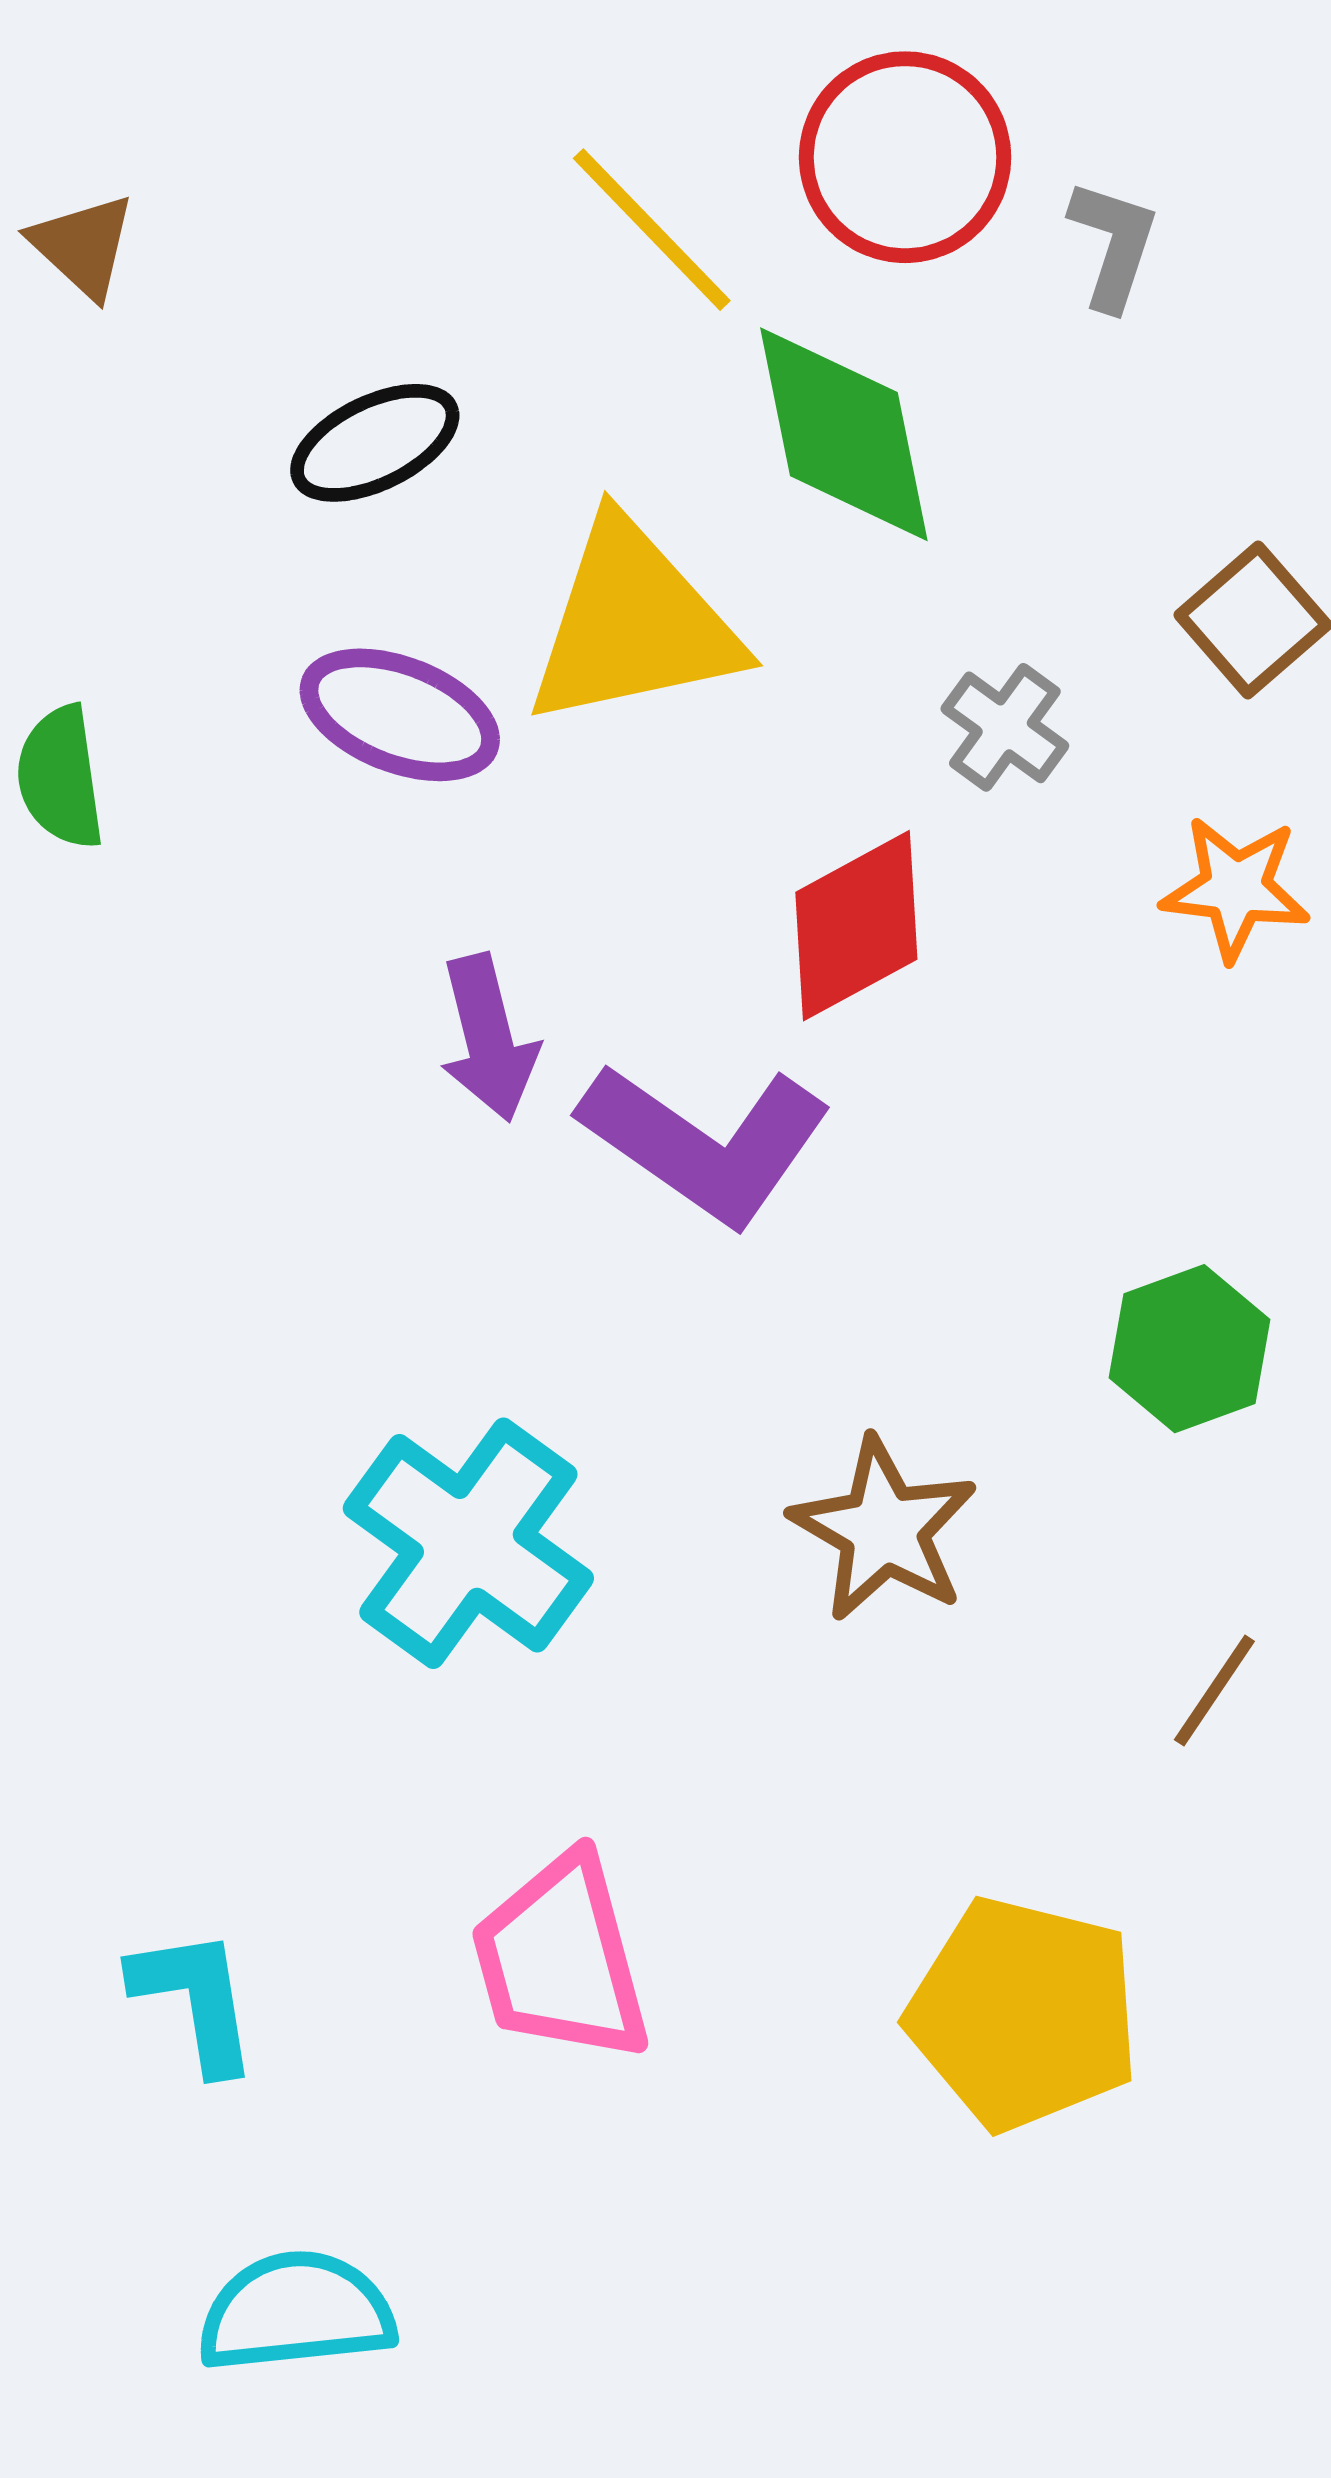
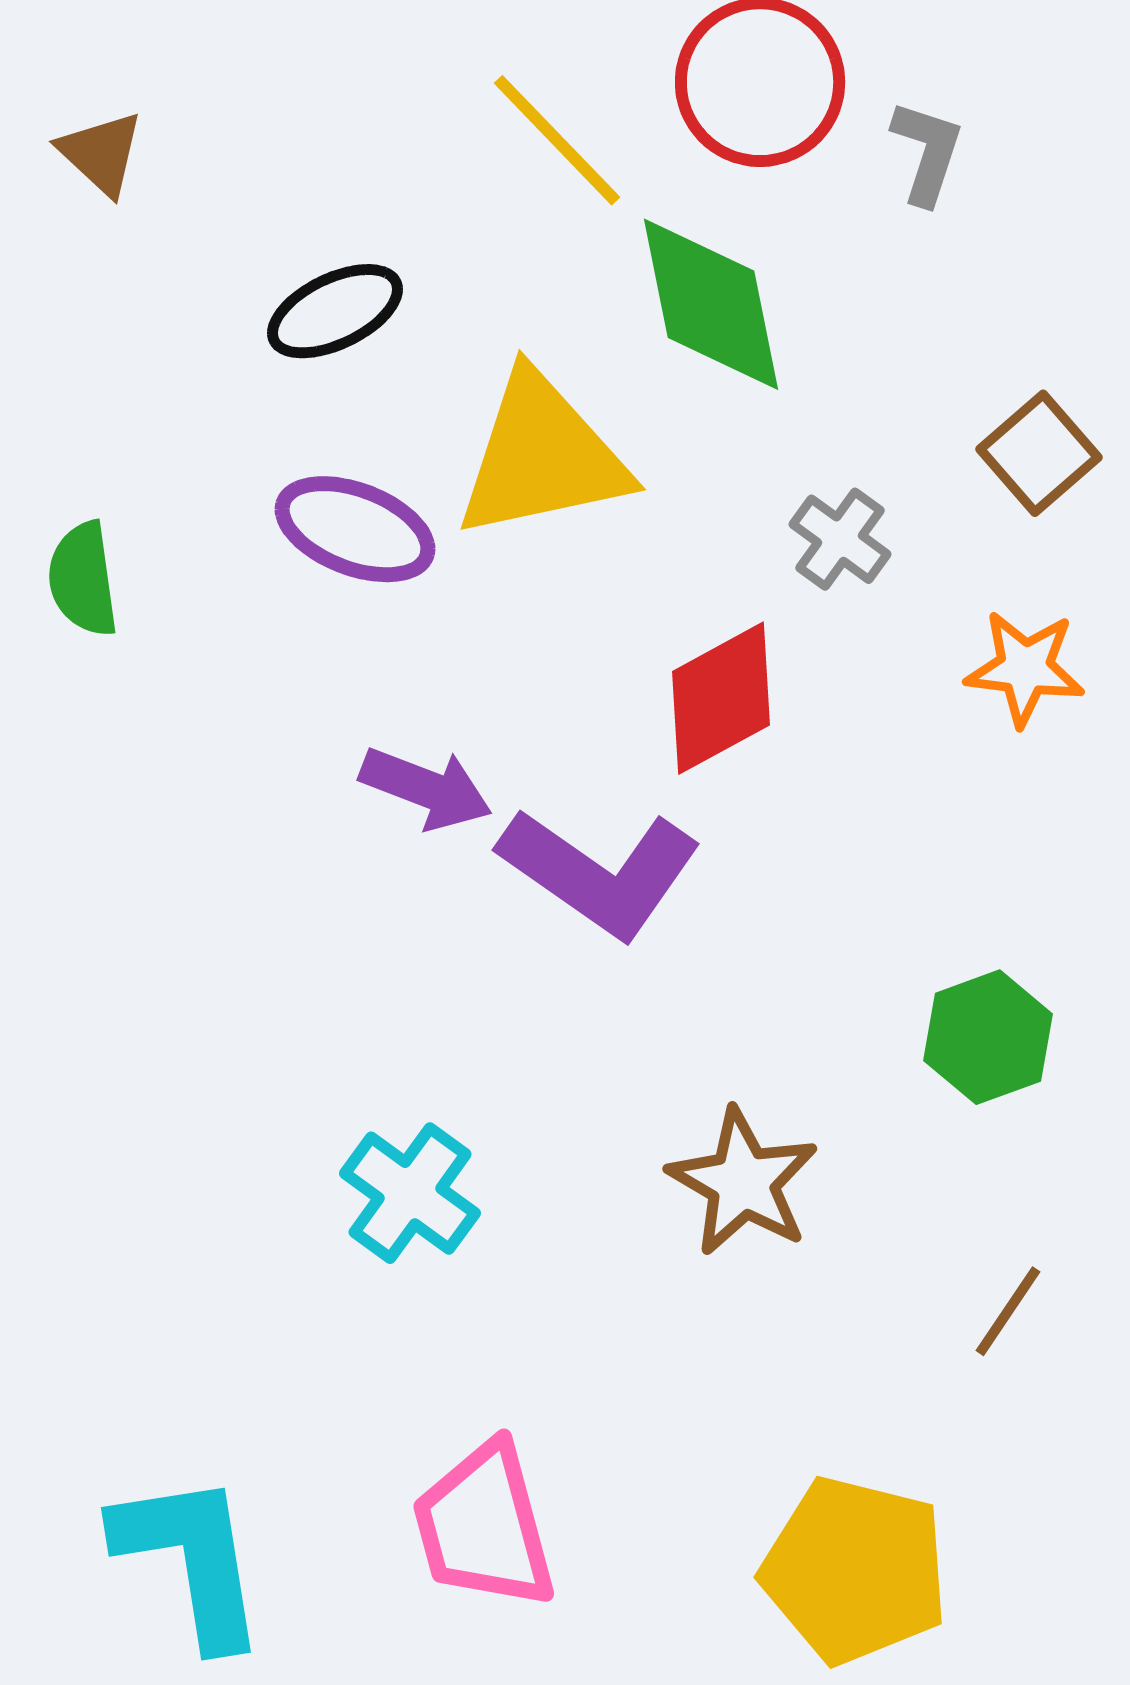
purple arrow: (488, 1038) -> (426, 788), turned -55
cyan cross: (468, 1543) -> (410, 1193), size x0.7
cyan L-shape: (195, 2000) -> (191, 1559), size x1.5

